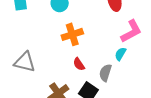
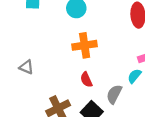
gray triangle: (25, 62) -> (26, 67), size x0.6

